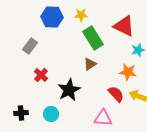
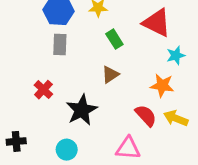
green rectangle: (93, 38) -> (114, 39), size x0.6
gray rectangle: (30, 46) -> (60, 45), moved, turned -35
cyan circle: (51, 114) -> (67, 150), moved

